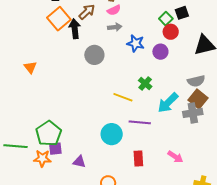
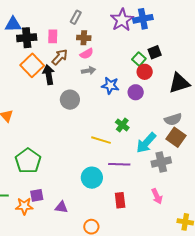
gray cross: (193, 113) -> (161, 162), moved
green pentagon: (49, 133) -> (28, 161), moved
pink arrow: (175, 157) -> (157, 196), turned 35

